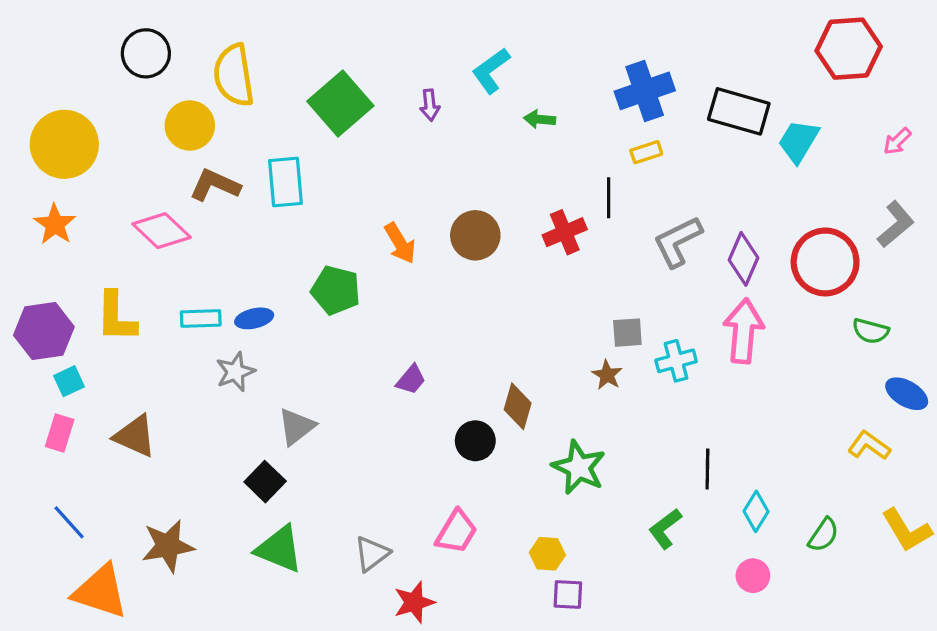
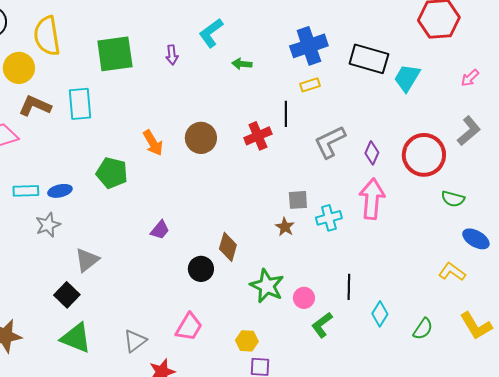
green square: (340, 104) -> (115, 54), turned 33
purple diamond: (744, 259) -> (372, 153), size x0.7
pink circle: (753, 576) -> (304, 298), moved

